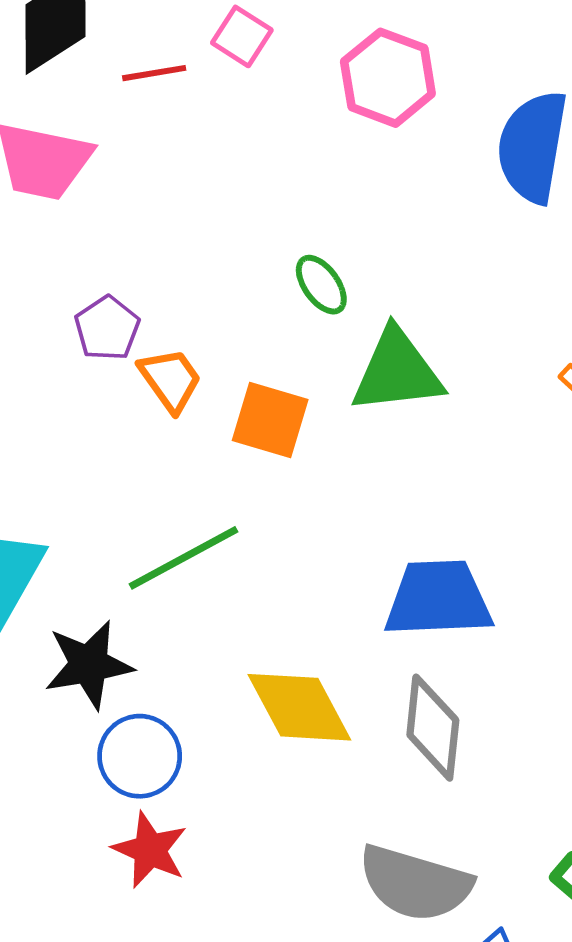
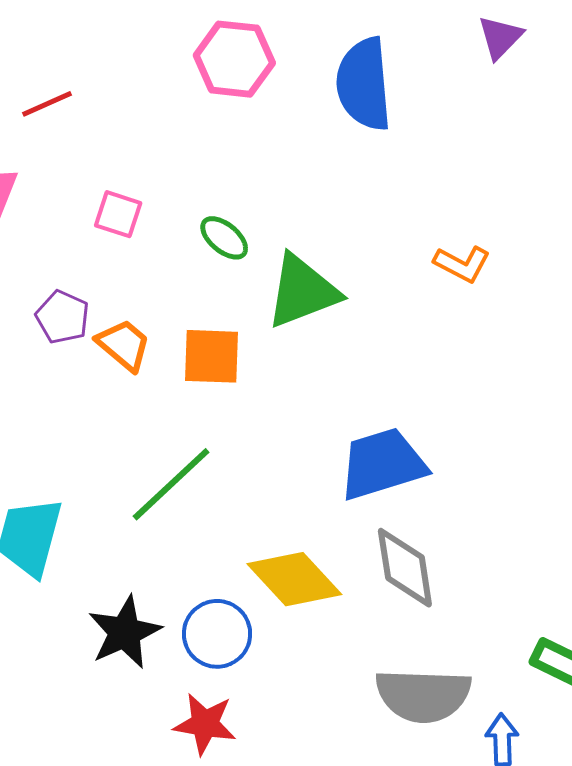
pink square: (242, 36) -> (118, 214), moved
black star: (89, 665) -> (125, 632), moved
blue circle: (140, 756) -> (217, 634), moved

